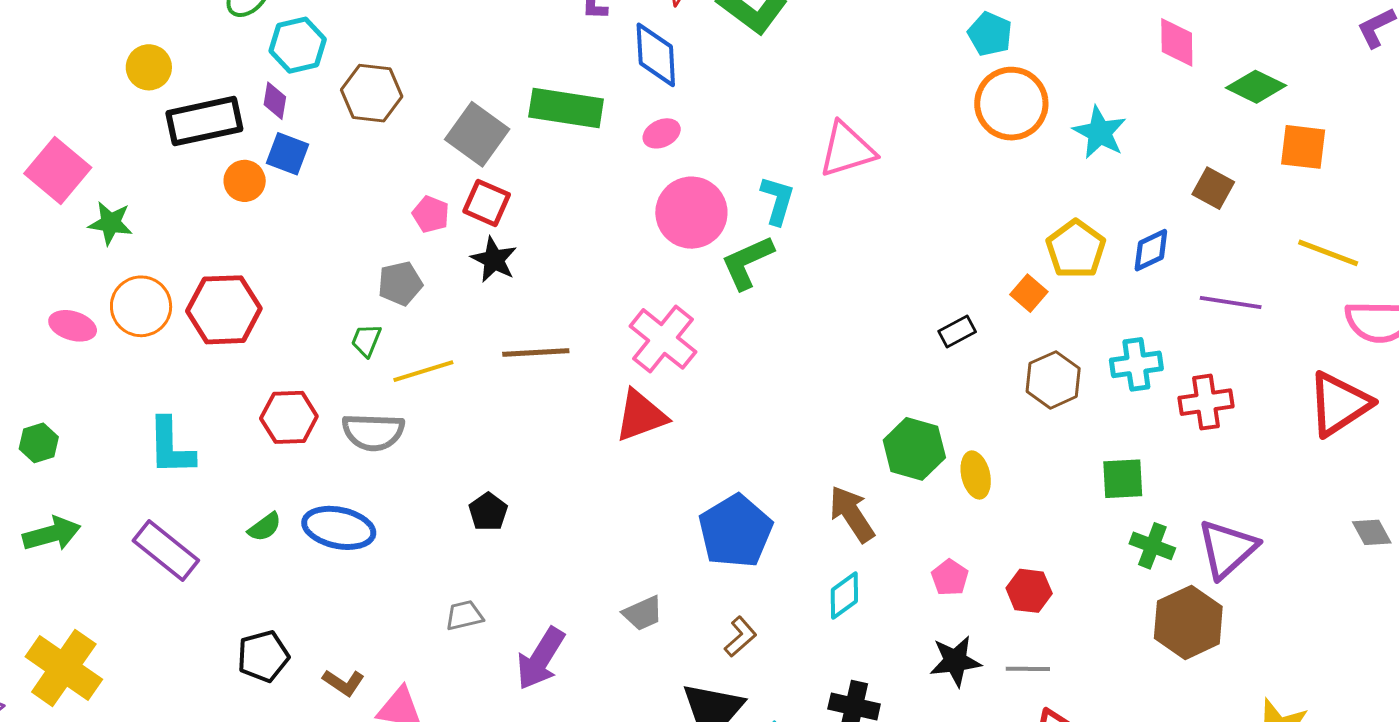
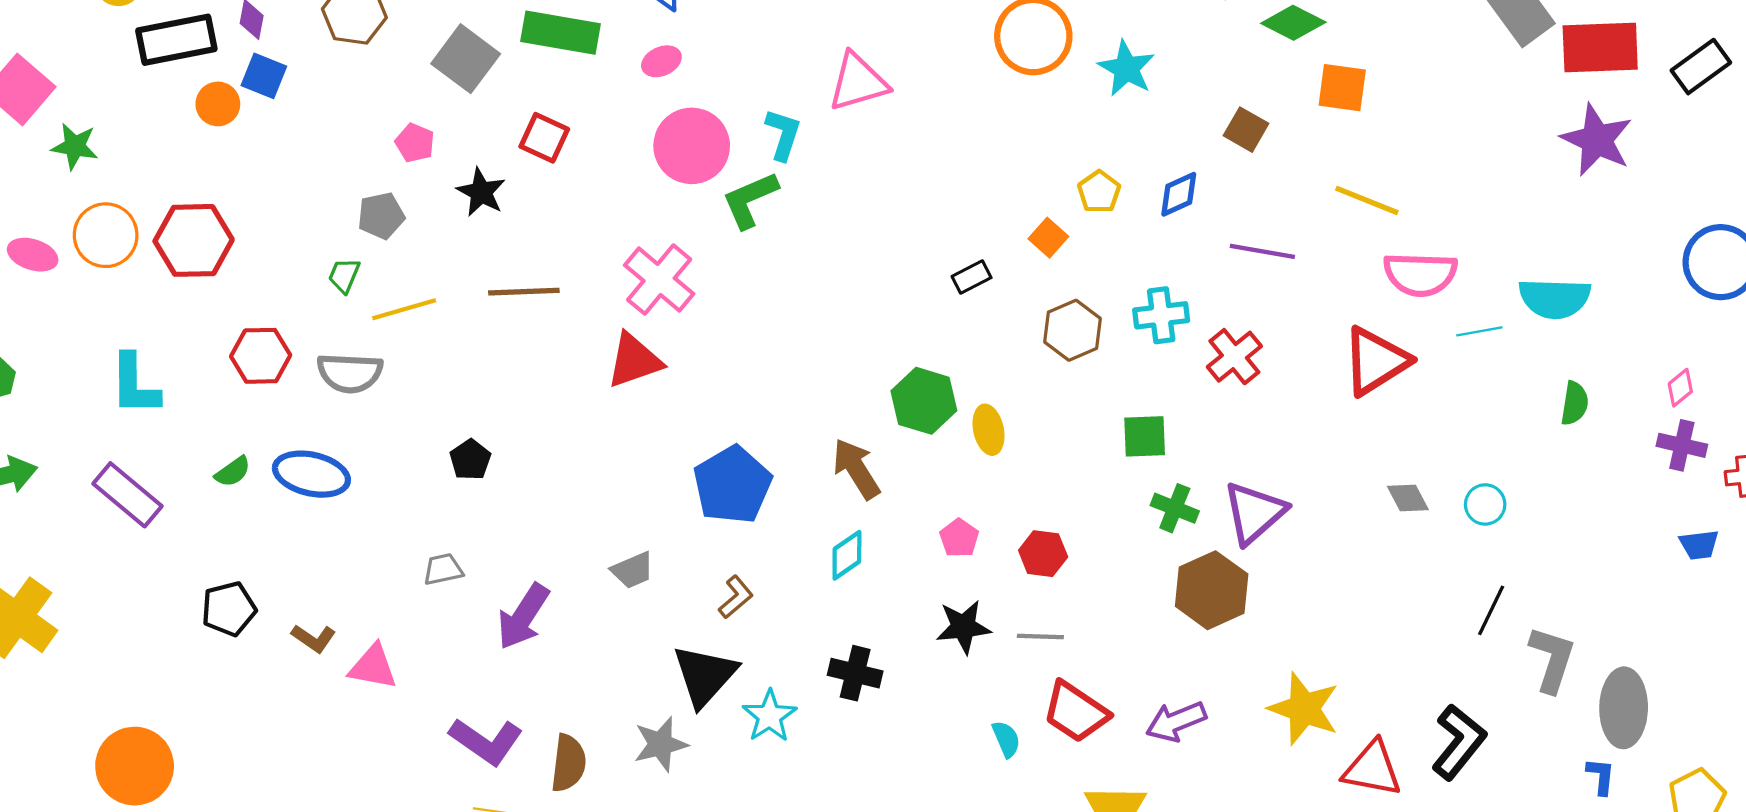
red square: (487, 203) -> (544, 138), moved
yellow pentagon: (1076, 249) -> (1099, 192), size x0.7
red cross: (1206, 402) -> (1234, 357), turned -32

